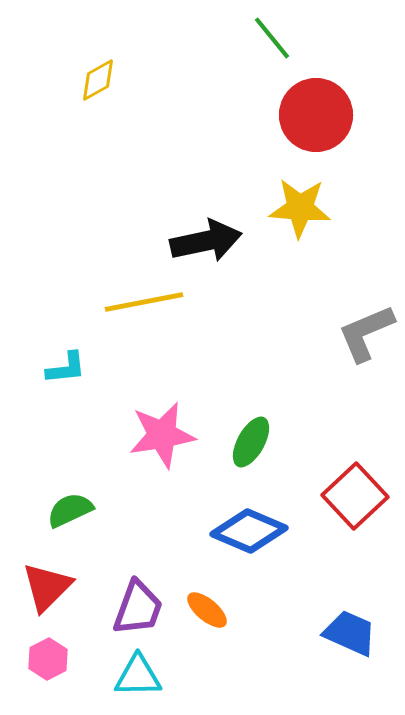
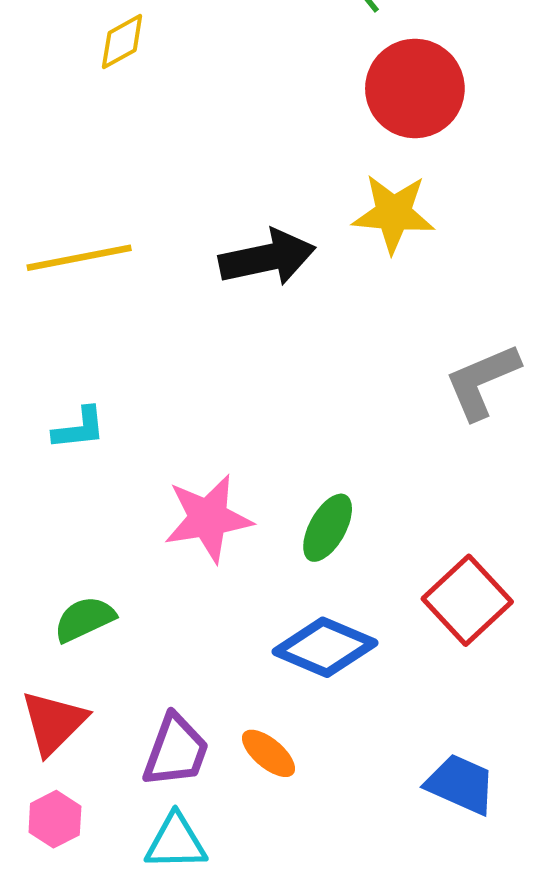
yellow line: (144, 302) -> (79, 258), moved

